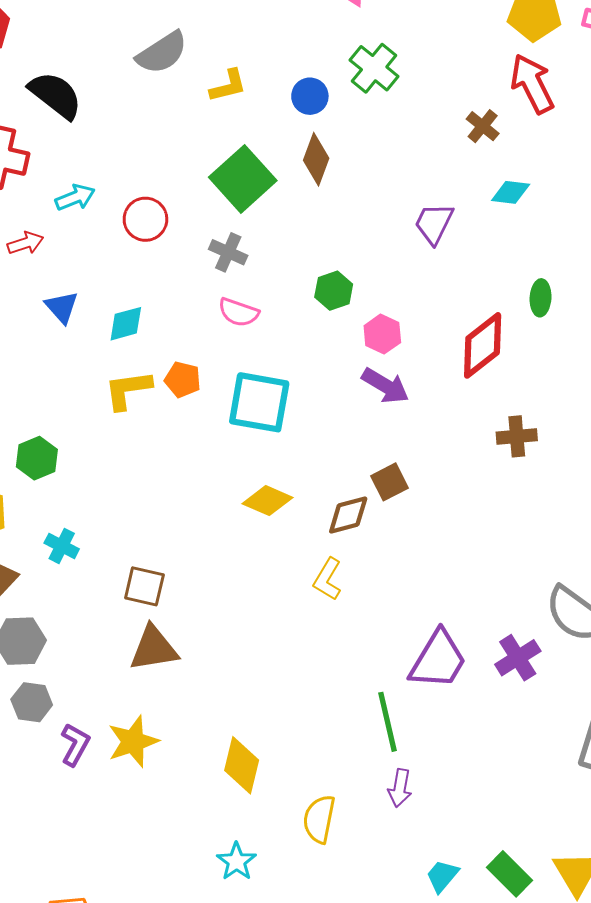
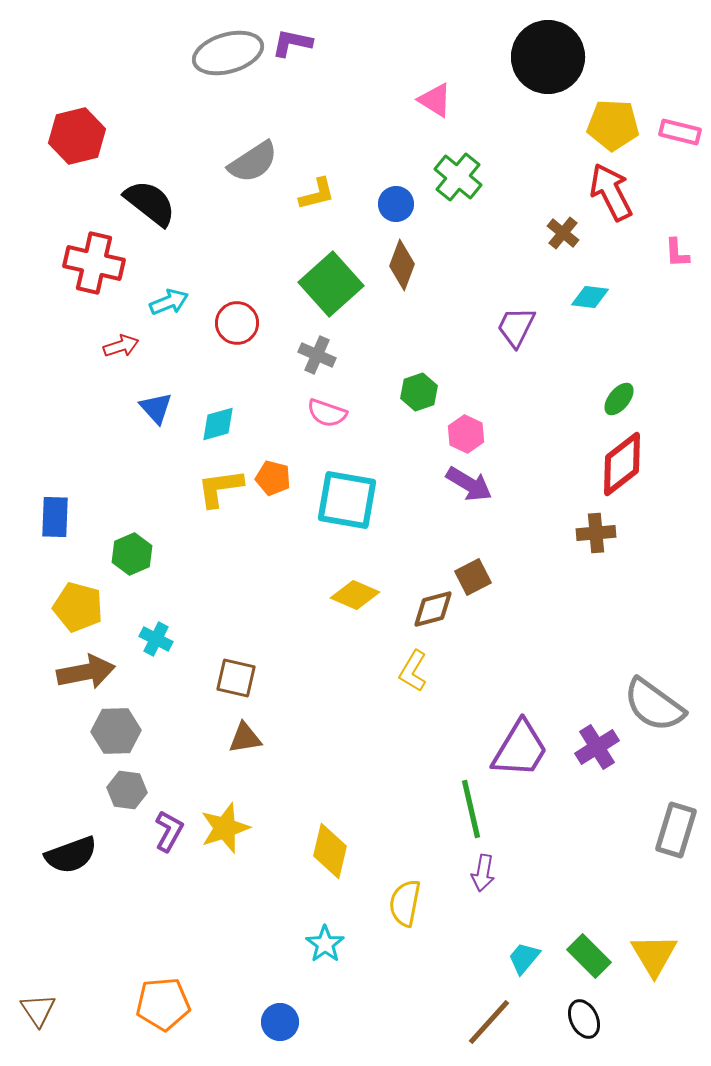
green ellipse: (541, 298) -> (619, 399), turned 36
red diamond: (483, 345) -> (622, 464), moved
brown triangle: (154, 648) -> (245, 738), size x0.7

